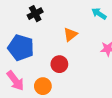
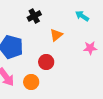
black cross: (35, 14) -> (34, 16), moved

